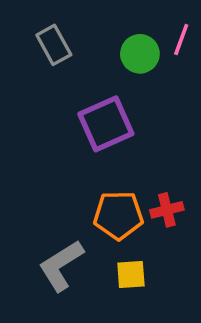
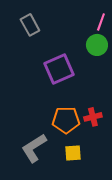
green circle: (140, 54) -> (97, 45), moved

